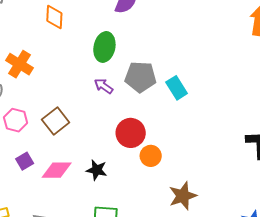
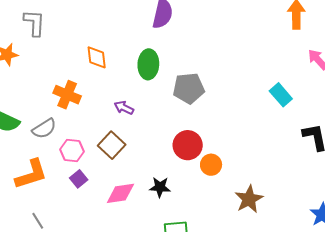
orange diamond: (54, 17) -> (97, 57), moved
purple arrow: (104, 86) -> (124, 108), moved
cyan rectangle: (177, 88) -> (281, 95), moved
purple square: (25, 161) -> (79, 179), moved

